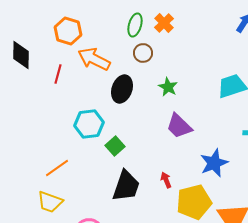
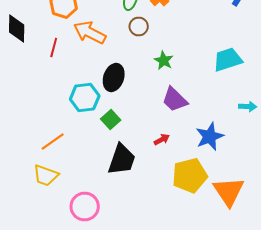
black ellipse: (122, 89) -> (114, 78), moved
red arrow: (166, 180) -> (162, 140), moved, turned 84

